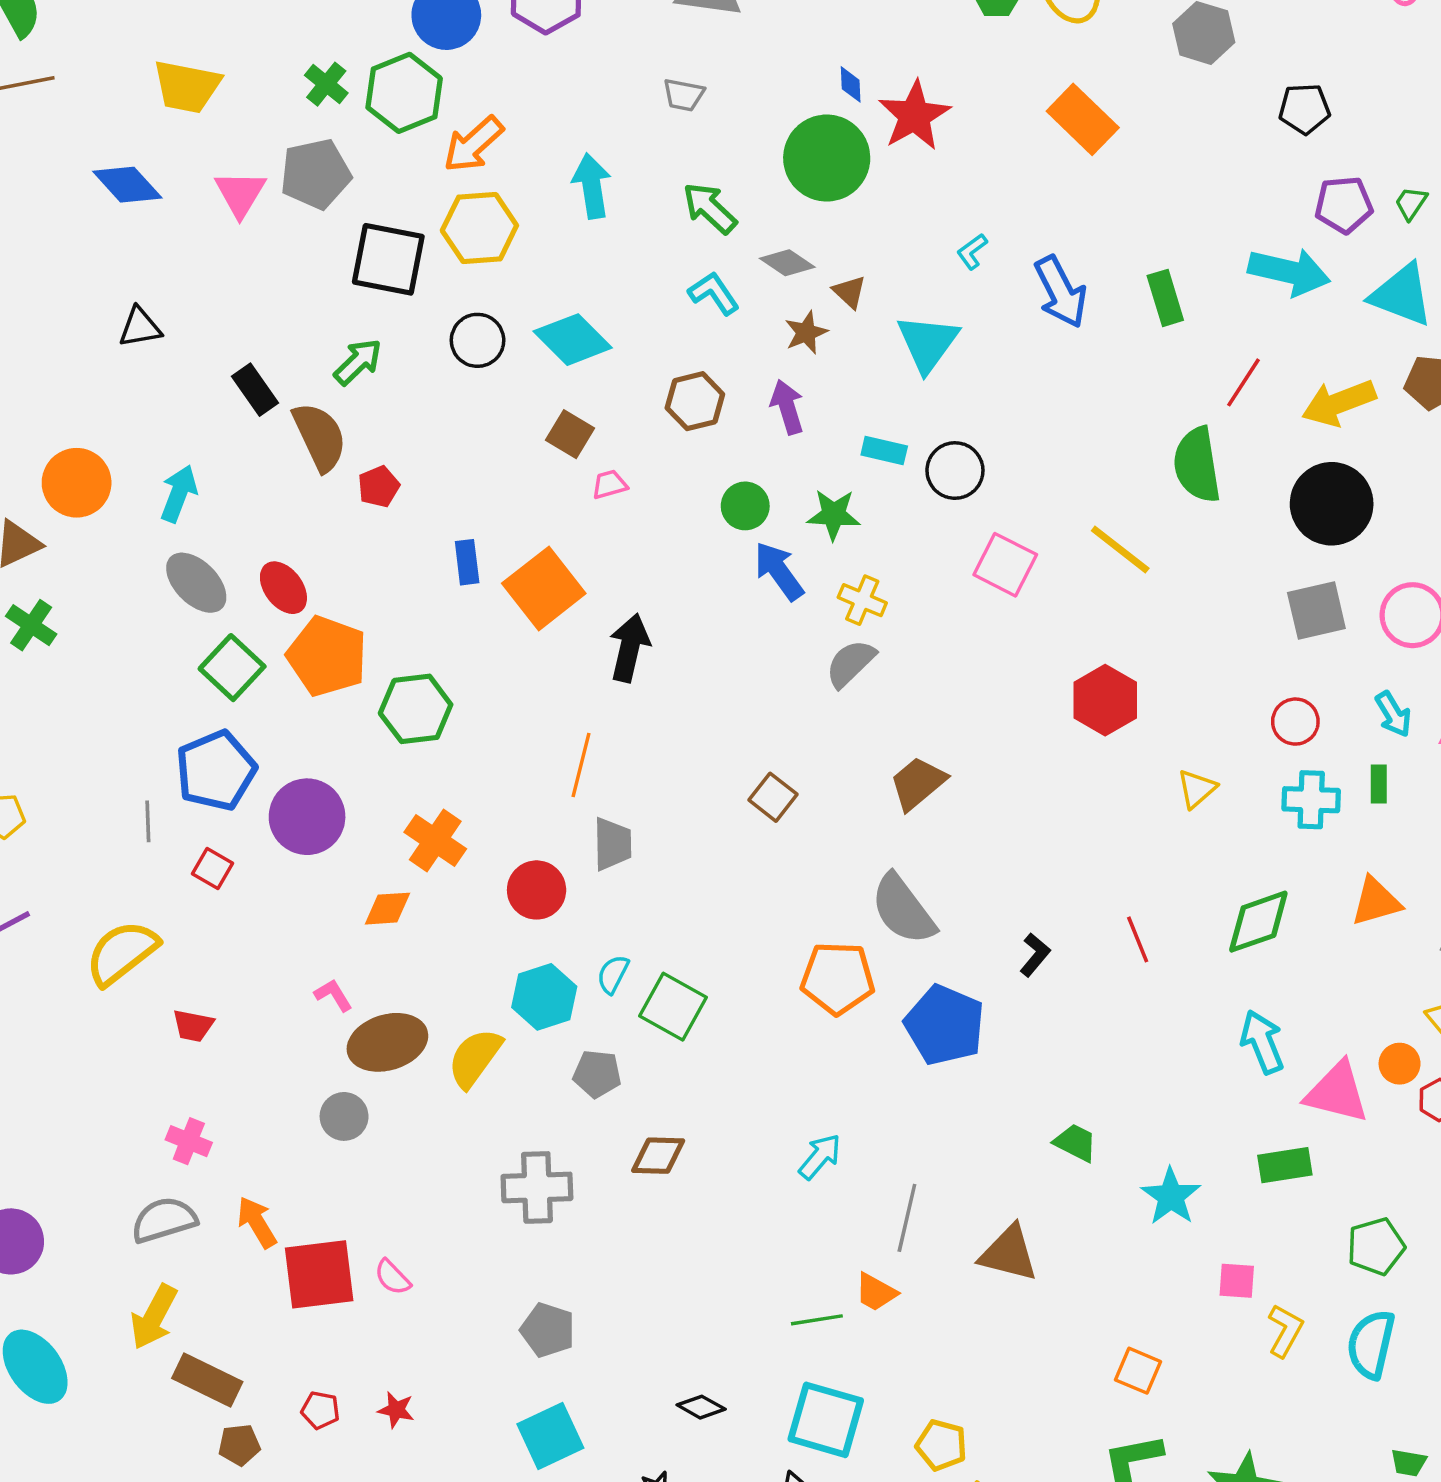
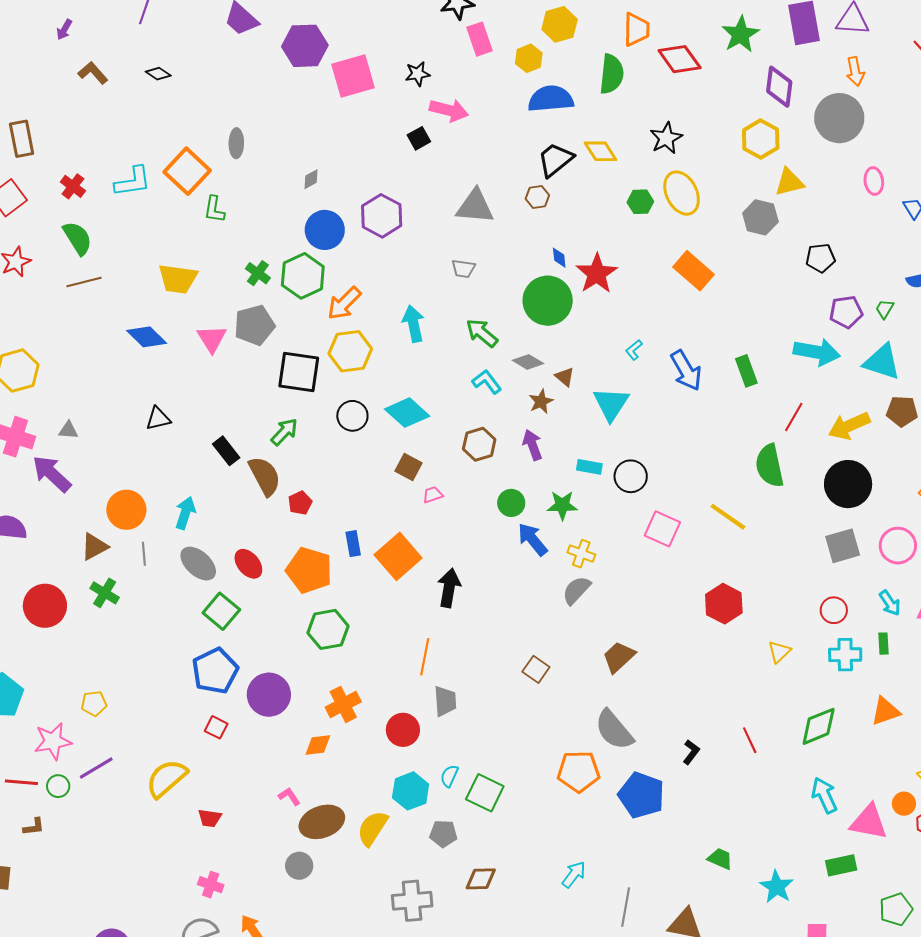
orange pentagon: (327, 656) -> (309, 570), moved
gray line: (148, 821) -> (144, 554), moved
orange cross: (435, 841) -> (343, 704), turned 32

